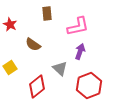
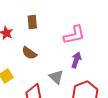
brown rectangle: (47, 13) -> (32, 22), moved

